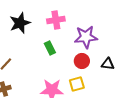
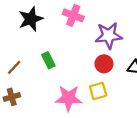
pink cross: (56, 20) -> (73, 15), turned 30
green rectangle: (50, 48) -> (48, 60), moved

